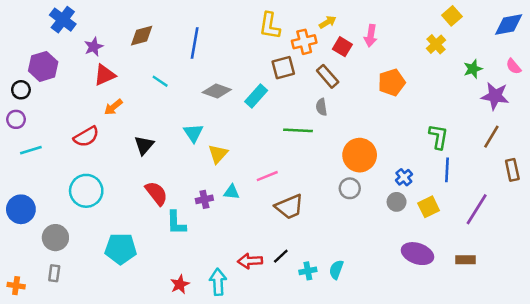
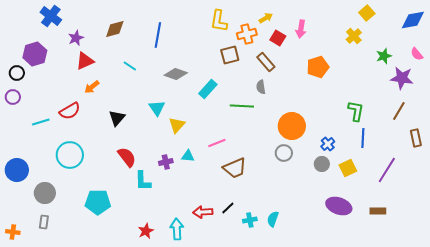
cyan rectangle: (256, 96) -> (208, 89), moved
cyan line: (31, 150) -> (41, 122), moved

